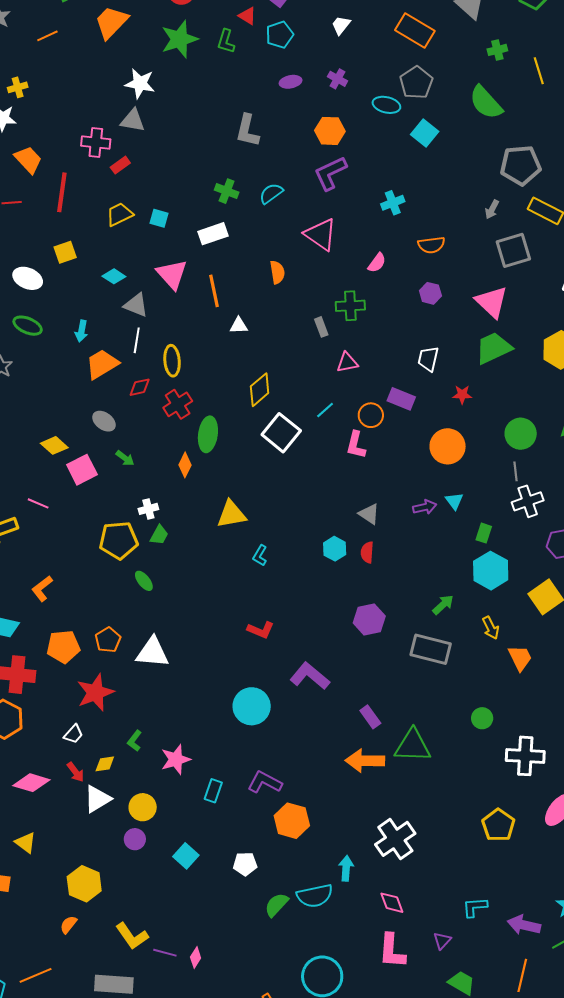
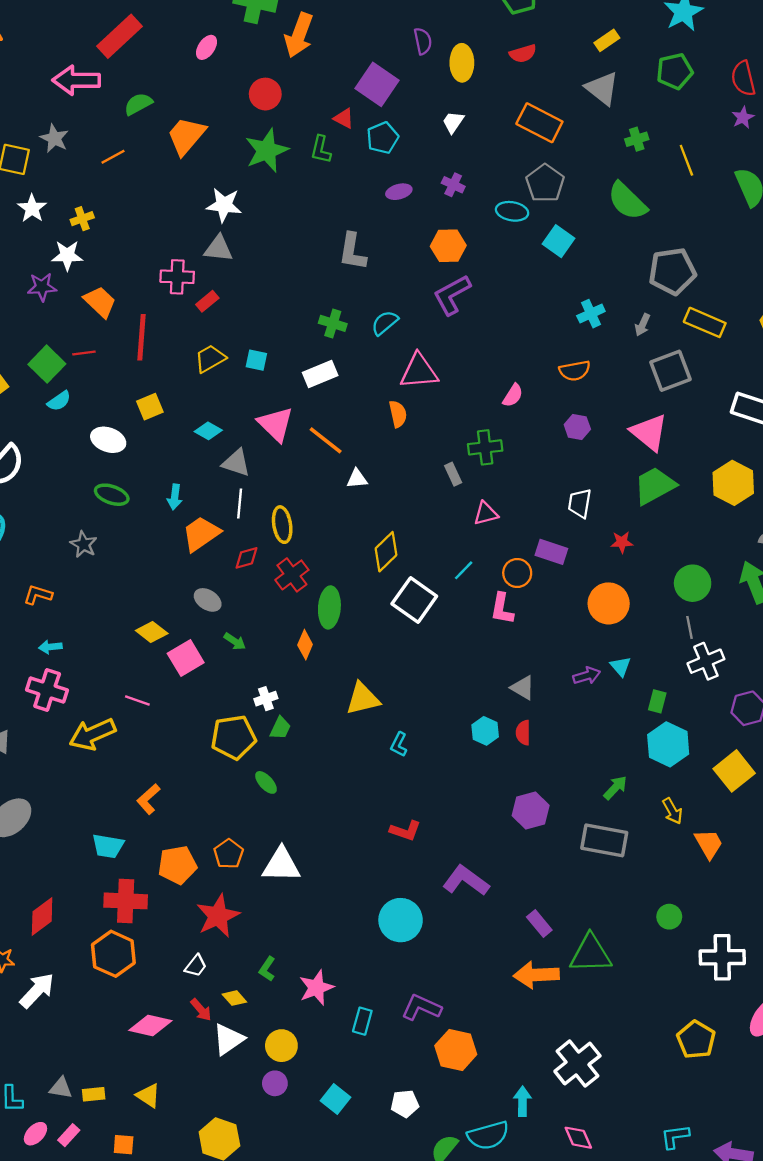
cyan cross: (393, 203) -> (591, 314), moved
pink triangle: (321, 234) -> (419, 371), moved, turned -36
orange line: (214, 291) -> (326, 440), turned -36
yellow diamond: (105, 764) -> (234, 998), turned 60

